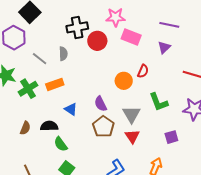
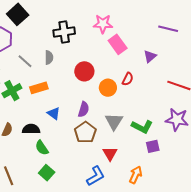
purple line: (169, 25) -> (168, 29), moved
pink rectangle: (131, 37) -> (118, 44), turned 30
red circle: (97, 41) -> (84, 71), moved
green L-shape: (159, 102) -> (142, 127), moved, turned -45
purple semicircle: (101, 104) -> (84, 109), turned -140
red triangle: (132, 136) -> (110, 154), moved

